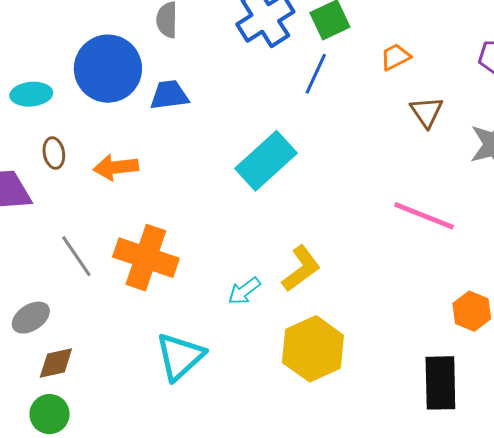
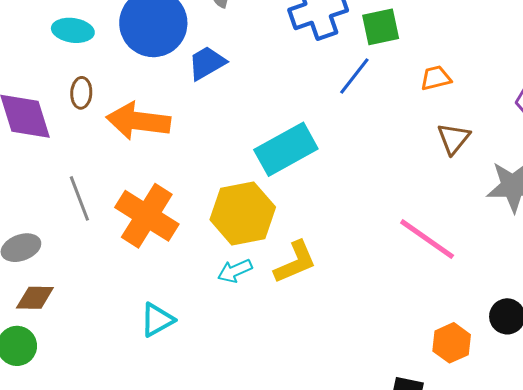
blue trapezoid: (169, 95) -> (207, 63), turned -36
orange arrow: (116, 167) -> (138, 121), size x1.4
yellow hexagon: (313, 349) -> (243, 213), moved
cyan triangle: (180, 356) -> (157, 320), size x0.7

